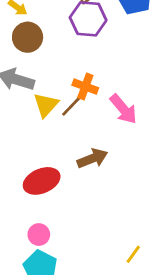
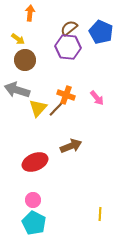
pink arrow: (123, 109) -> (97, 98), moved, size x0.7
yellow line: (133, 254) -> (100, 214), turned -32

